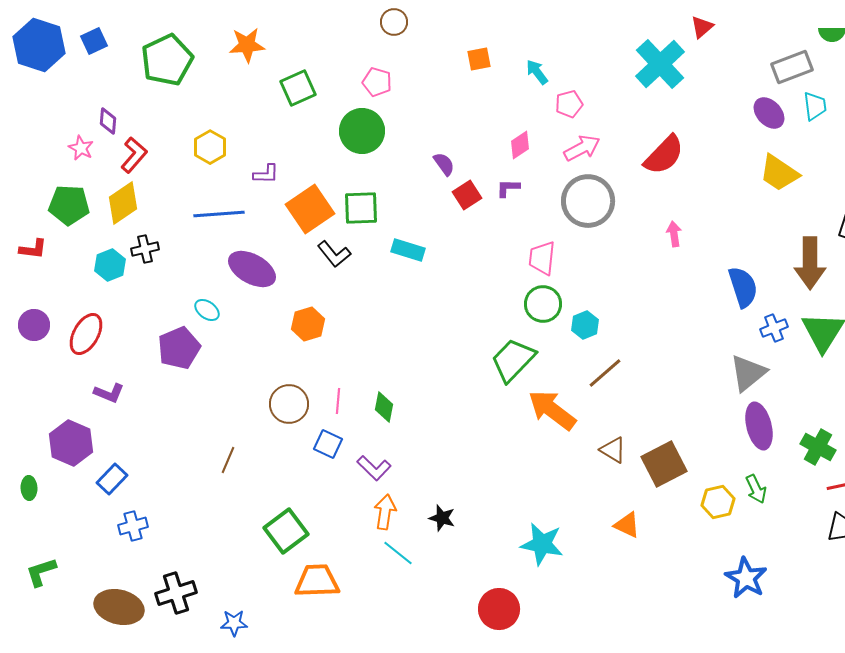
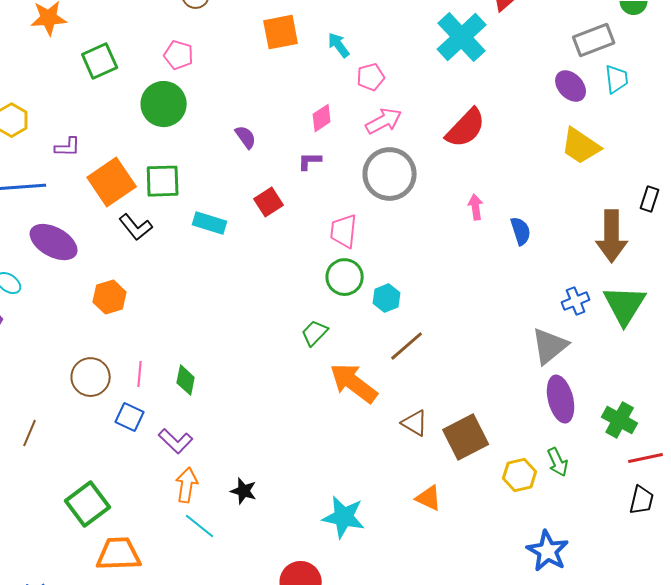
orange square: (479, 59) -> (281, 32), size x1.5
red square: (467, 195) -> (269, 202), moved
blue semicircle: (743, 287) -> (521, 231), moved, size x0.7
green trapezoid: (513, 360) -> (315, 333), size x0.6

